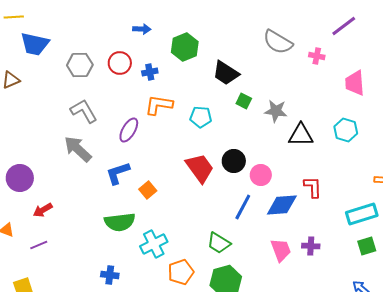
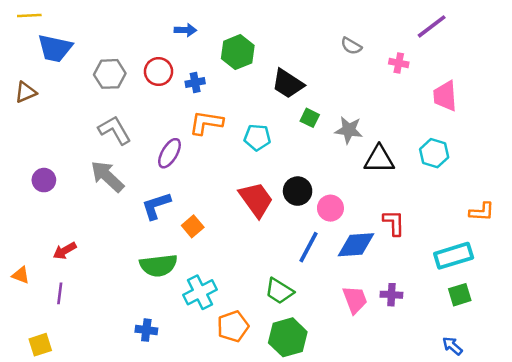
gray semicircle: (278, 42) -> (351, 46), size x0.6
purple circle: (20, 178) -> (44, 180), moved, size x0.7
purple line: (39, 245) -> (60, 293), turned -60

